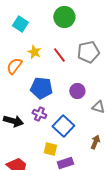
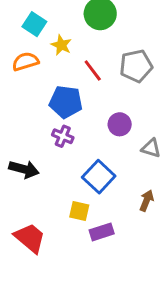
yellow star: (34, 52) -> (61, 45), moved
orange semicircle: (14, 66) -> (25, 62), moved, turned 36
blue pentagon: (41, 88) -> (66, 102), moved
purple cross: (39, 114) -> (63, 136), moved

